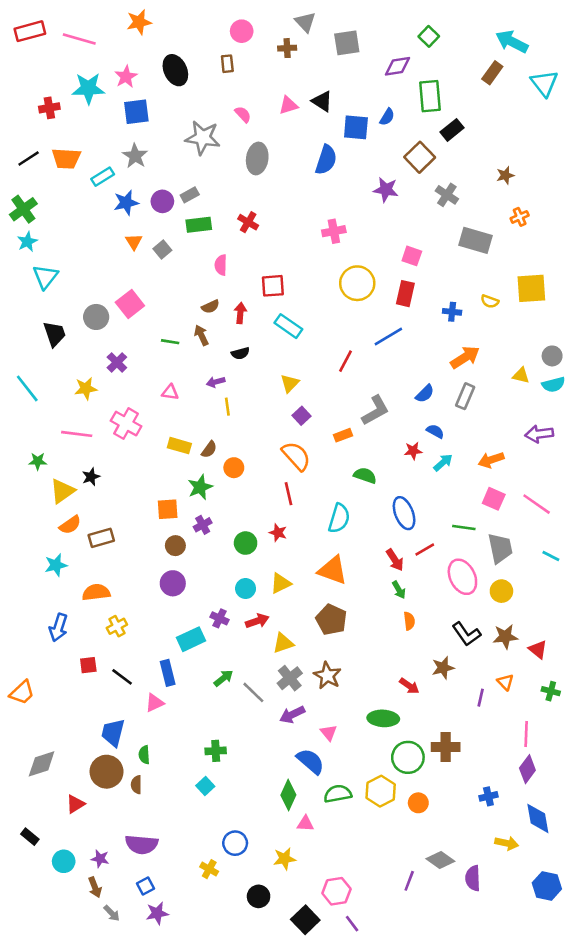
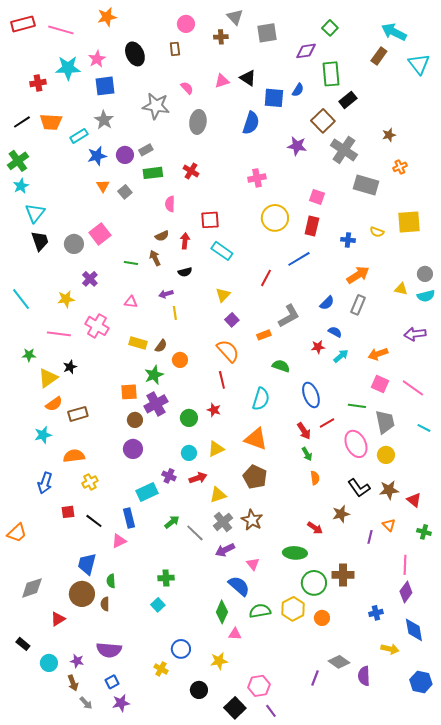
gray cross: (447, 195) -> (344, 150), size x1.5
black trapezoid: (55, 334) -> (40, 241), moved
purple cross: (203, 525) -> (156, 404), size x1.6

